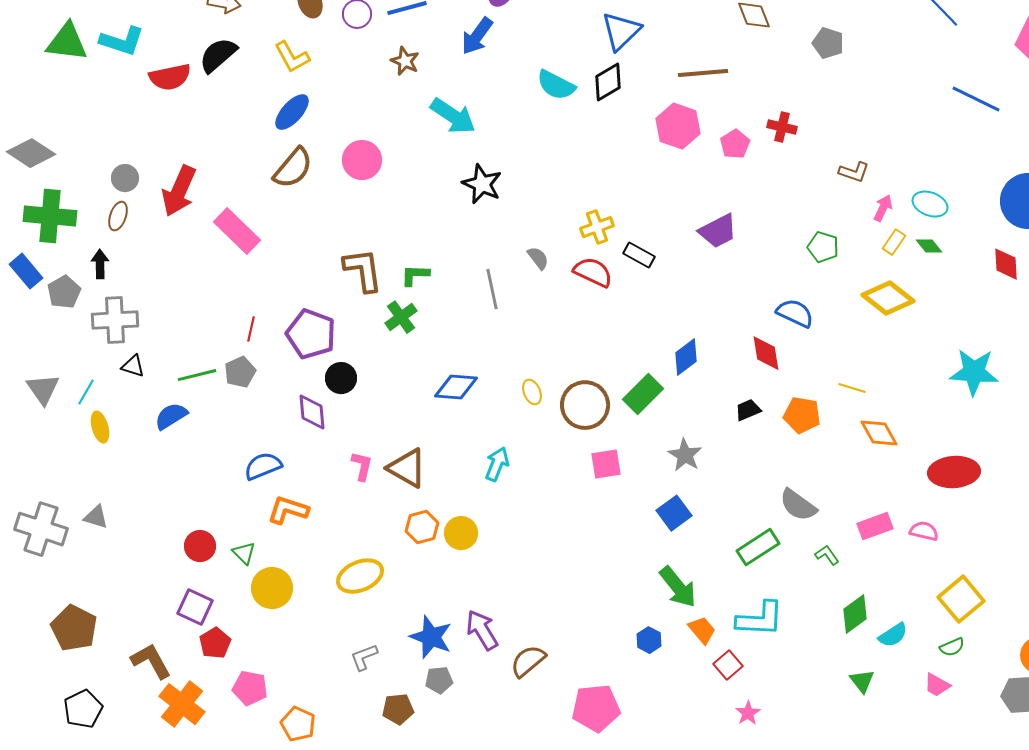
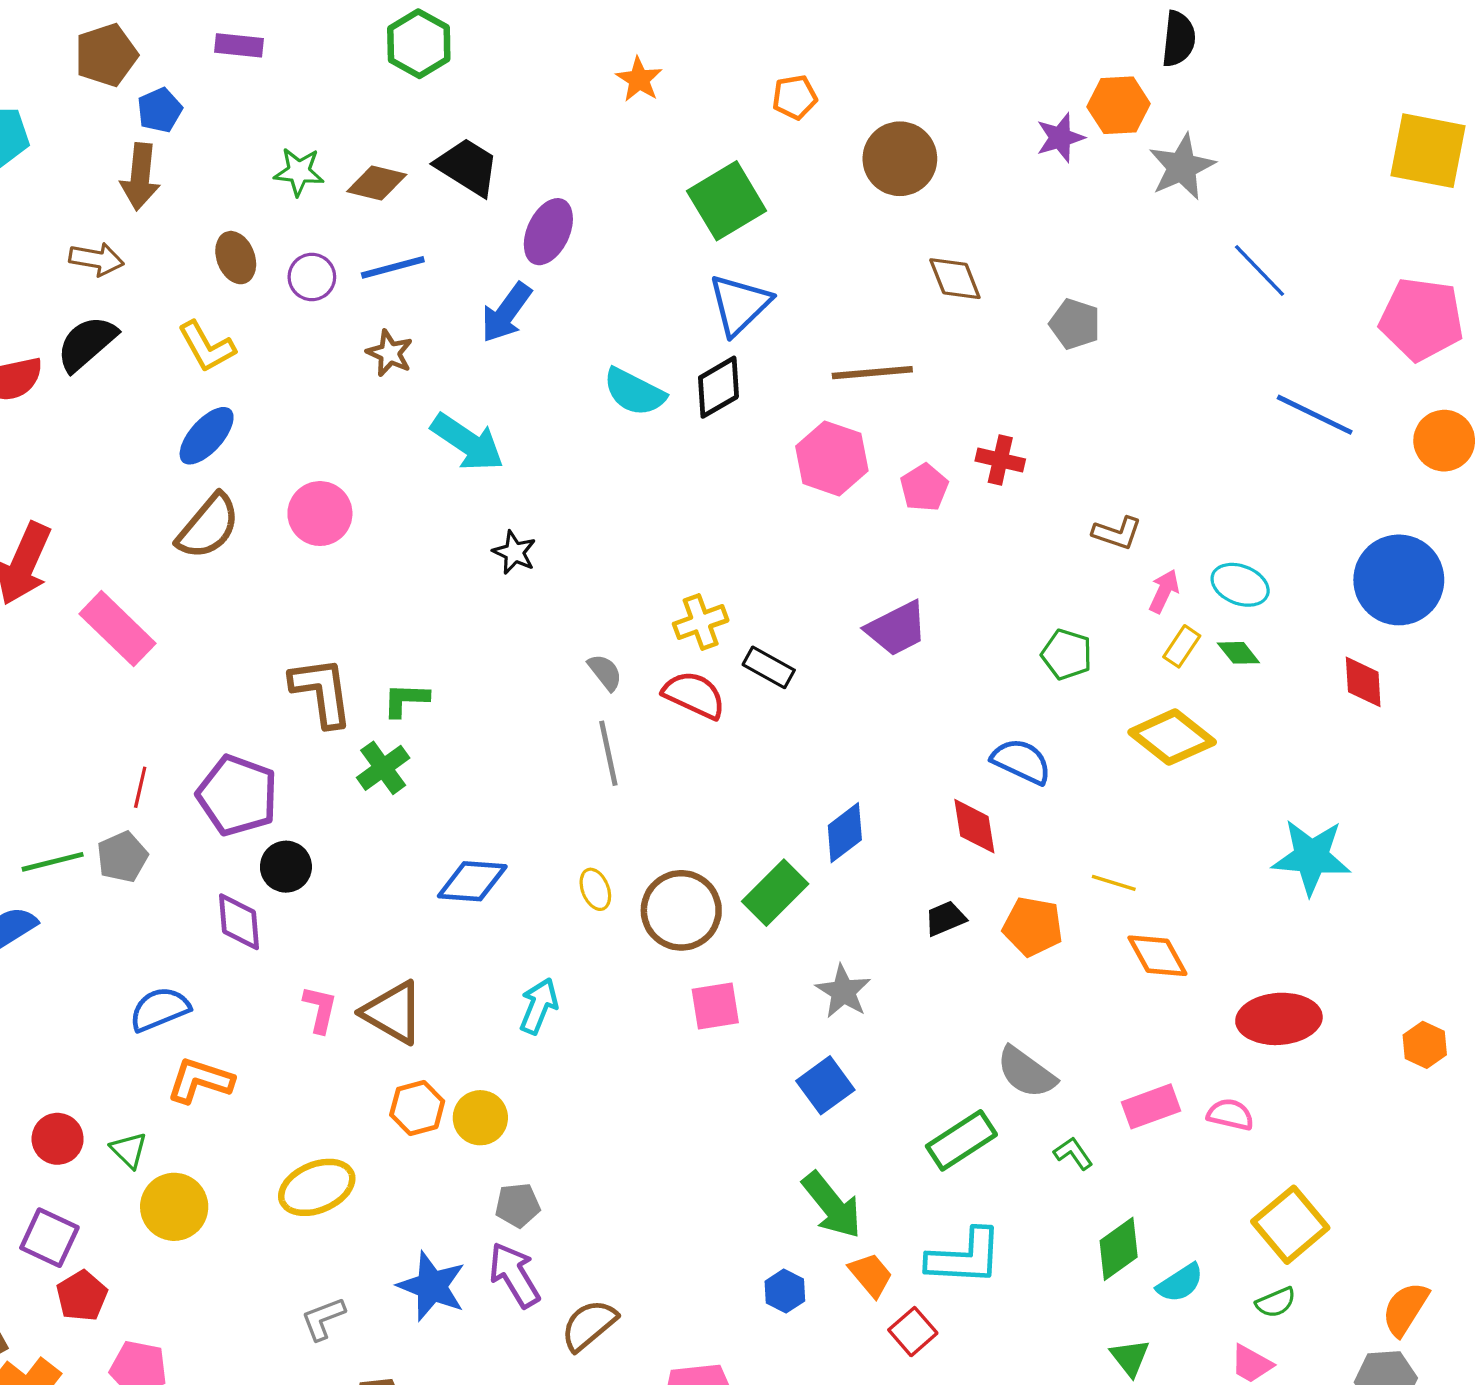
black star: (482, 184) -> (514, 552), size x0.7
gray line: (492, 289) -> (608, 753), moved
gray pentagon: (439, 680) -> (518, 1205), moved

